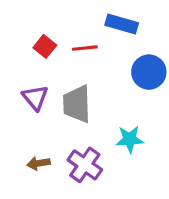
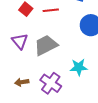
gray trapezoid: (77, 104) -> (46, 45), turned 65

